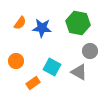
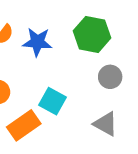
gray triangle: (79, 72) -> (106, 124), moved
orange rectangle: (33, 83) -> (24, 125), size x1.5

